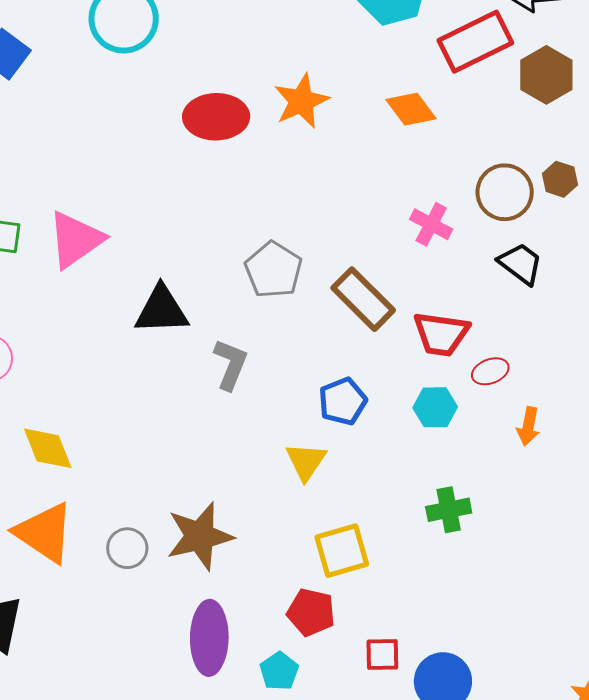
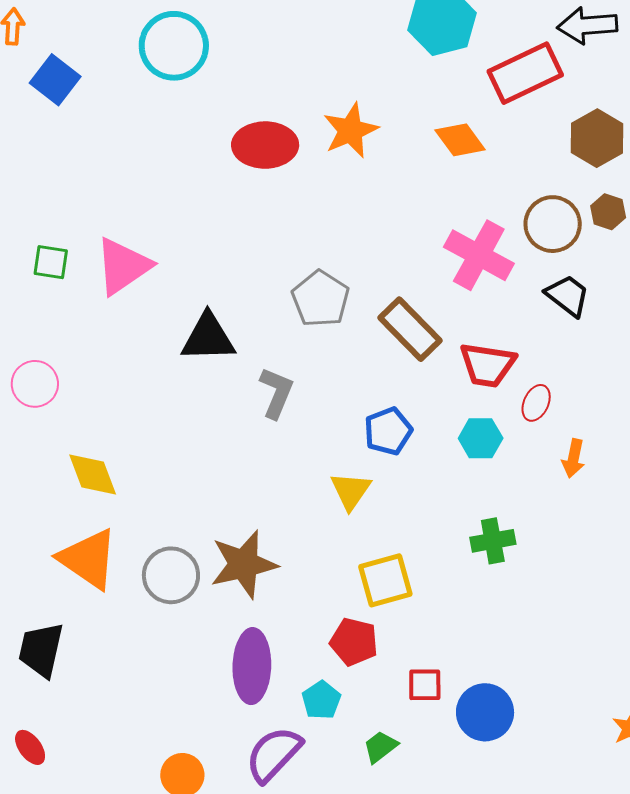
brown hexagon: (546, 75) -> (597, 138), moved
pink cross: (431, 224) -> (479, 255), size x1.6
red ellipse: (490, 371) -> (536, 403), turned -45
gray circle: (127, 548) -> (171, 575), size x1.4

